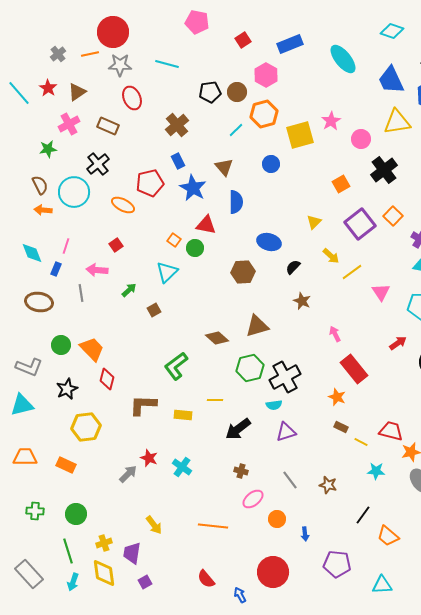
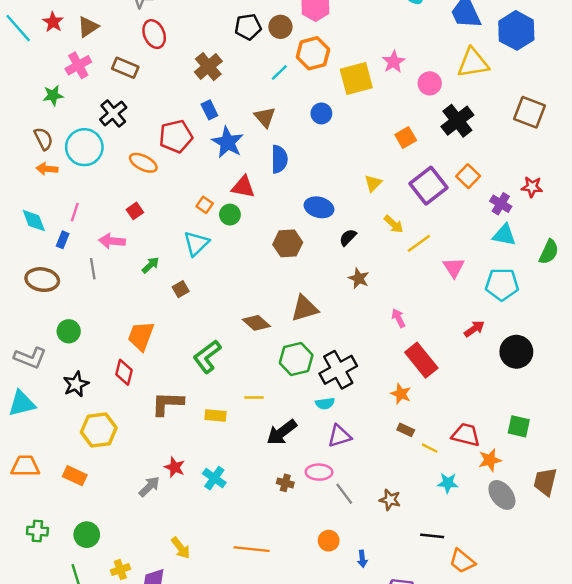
orange trapezoid: (92, 349) -> (141, 336), moved, turned -116
pink ellipse: (253, 499) -> (319, 472), moved, turned 40
black line: (363, 515) -> (432, 536), turned 60

